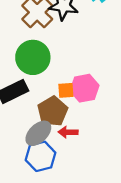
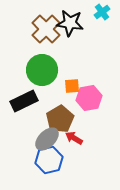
orange square: (66, 90) -> (72, 86), moved
red arrow: (68, 132) -> (74, 138), turned 30

